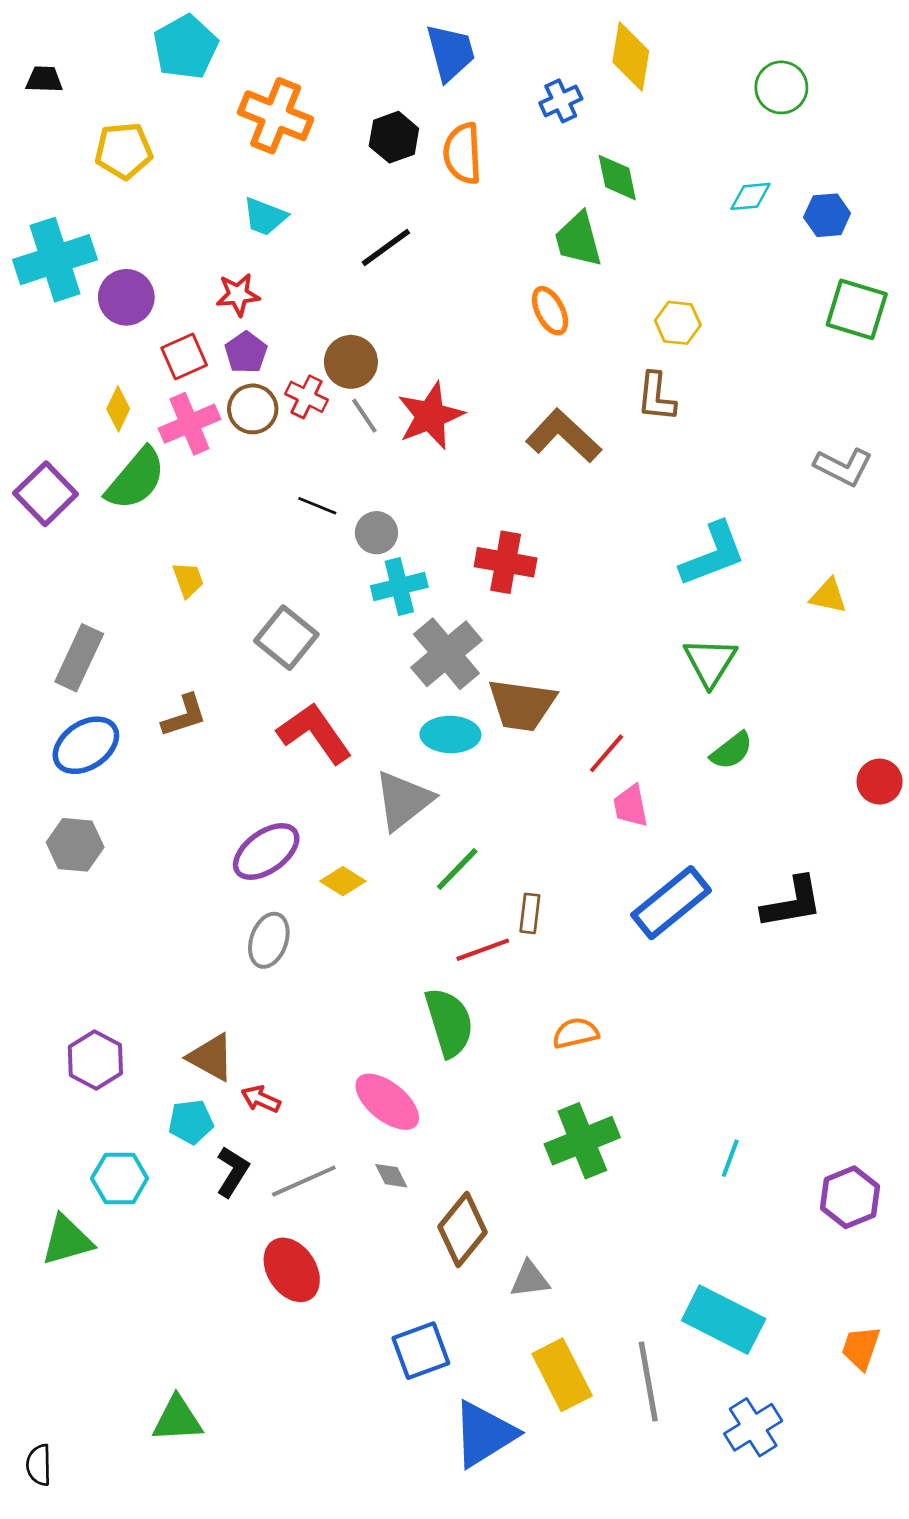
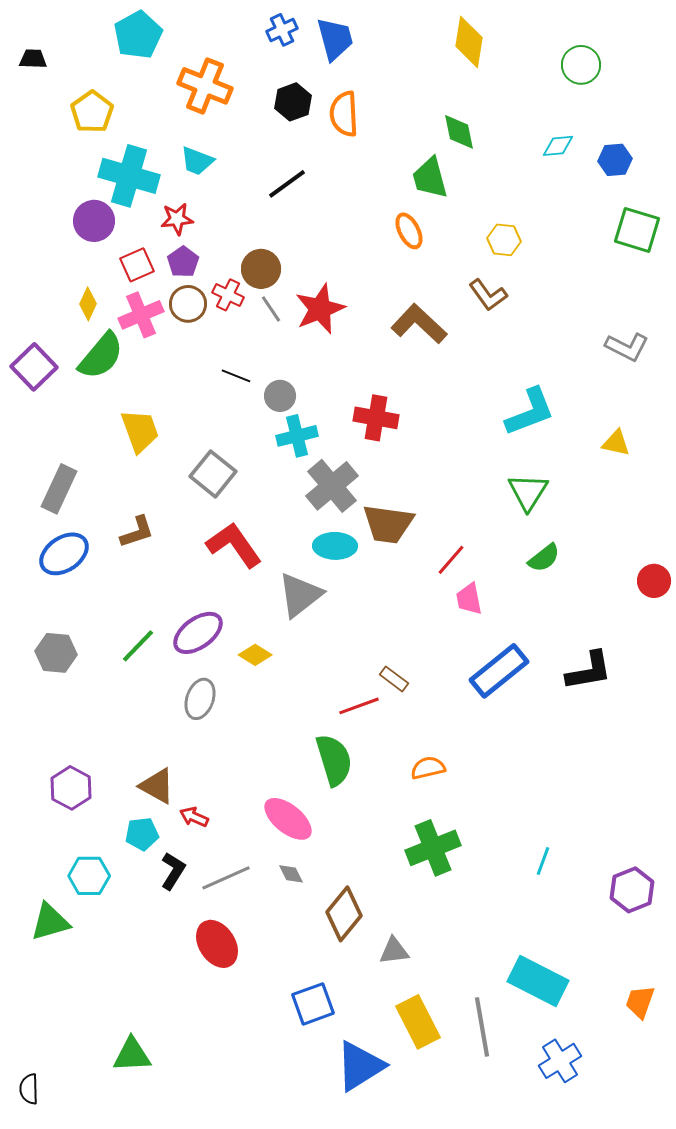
blue cross: (561, 101) -> (282, 30), moved
yellow pentagon: (124, 151) -> (92, 112), turned -30
cyan cross: (55, 260) -> (129, 176), moved, turned 34
brown L-shape: (656, 397) -> (488, 295), turned -42
yellow trapezoid: (188, 580) -> (140, 431), size x1.6
gray hexagon: (75, 845) -> (56, 653), moved
green line: (457, 869) -> (138, 646), moved
brown rectangle: (530, 913) -> (394, 679), turned -60

